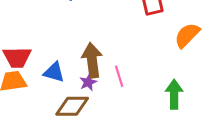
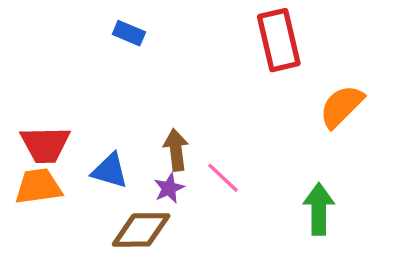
brown arrow: (92, 60) -> (176, 150), size x0.7
pink line: (119, 76) -> (223, 178), turned -30

